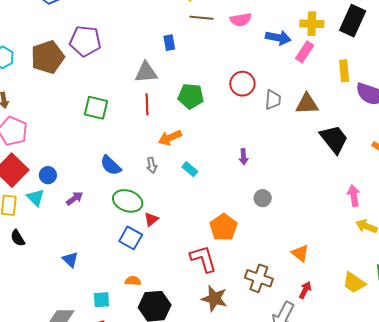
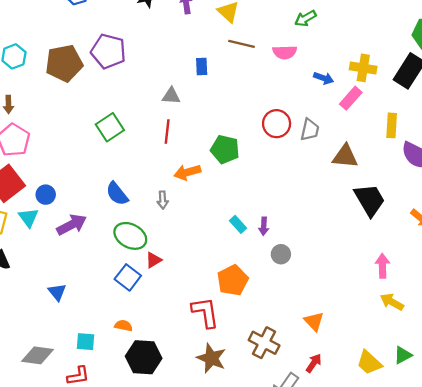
blue arrow: (278, 38) -> (324, 78), size x0.7
gray triangle: (146, 72) -> (171, 96), size x0.7
green pentagon: (191, 96) -> (225, 149), moved
gray trapezoid: (273, 100) -> (310, 130), moved
green square: (96, 108) -> (110, 127), turned 35
purple arrow: (243, 157) -> (264, 226), moved
cyan rectangle: (190, 169) -> (238, 224), moved
purple arrow: (75, 198) -> (72, 225), size x1.5

